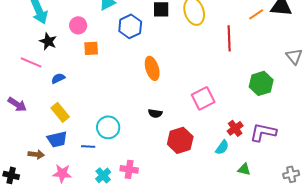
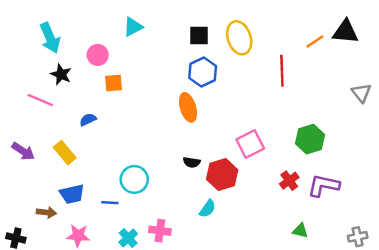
blue hexagon: (130, 26) -> (203, 72), moved
blue semicircle: (58, 78) -> (88, 120), moved
green hexagon: (261, 83) -> (310, 139), moved
yellow rectangle: (60, 112) -> (65, 153), moved
red hexagon: (180, 140) -> (222, 175), moved
cyan semicircle: (222, 147) -> (207, 209), moved

